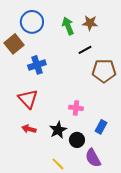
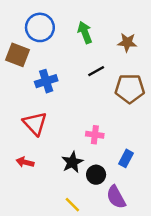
brown star: (90, 23) -> (127, 42), moved
brown square: (14, 44) -> (17, 55), turned -30
black line: (85, 50) -> (96, 71), moved
red arrow: (29, 129) -> (25, 162), moved

